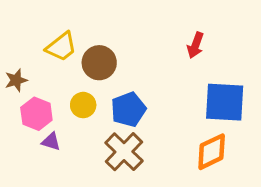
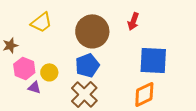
brown circle: (99, 63) -> (92, 31), moved, size x1.4
yellow circle: (83, 105) -> (49, 72), moved

